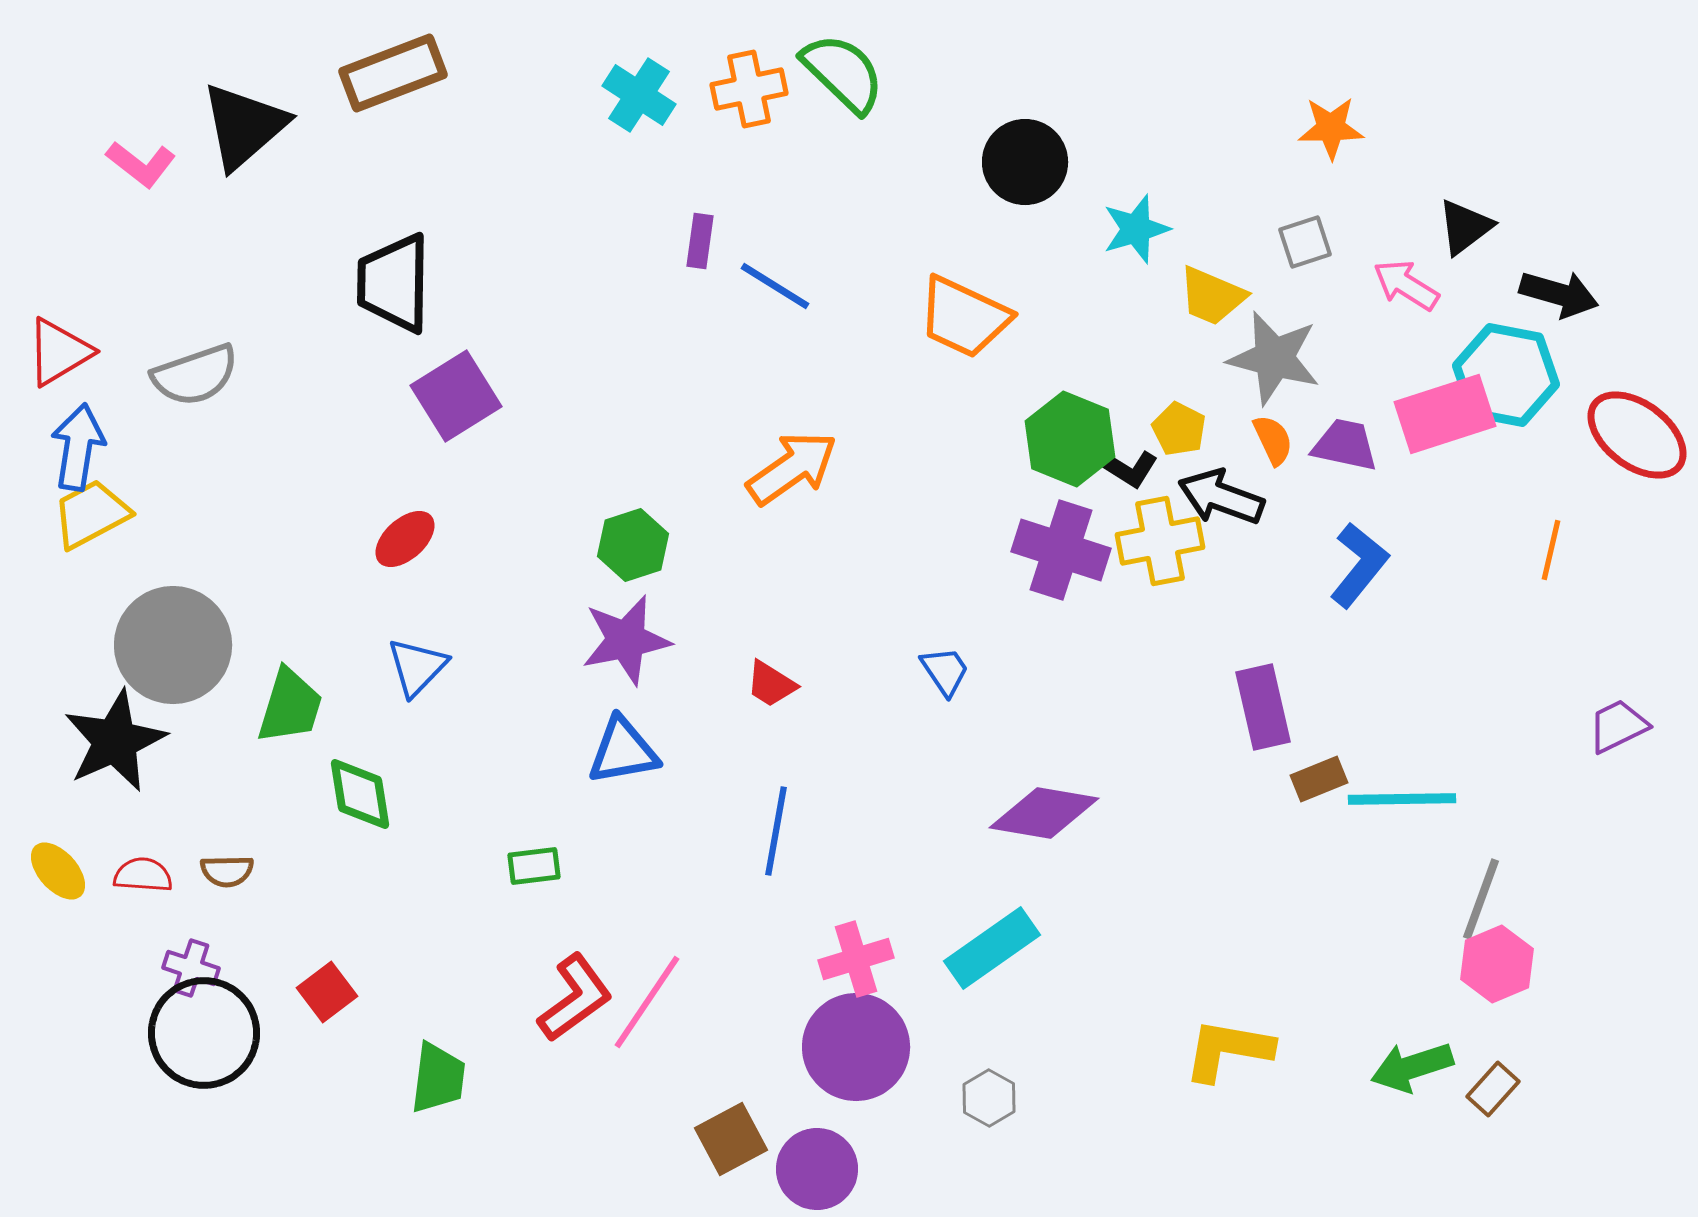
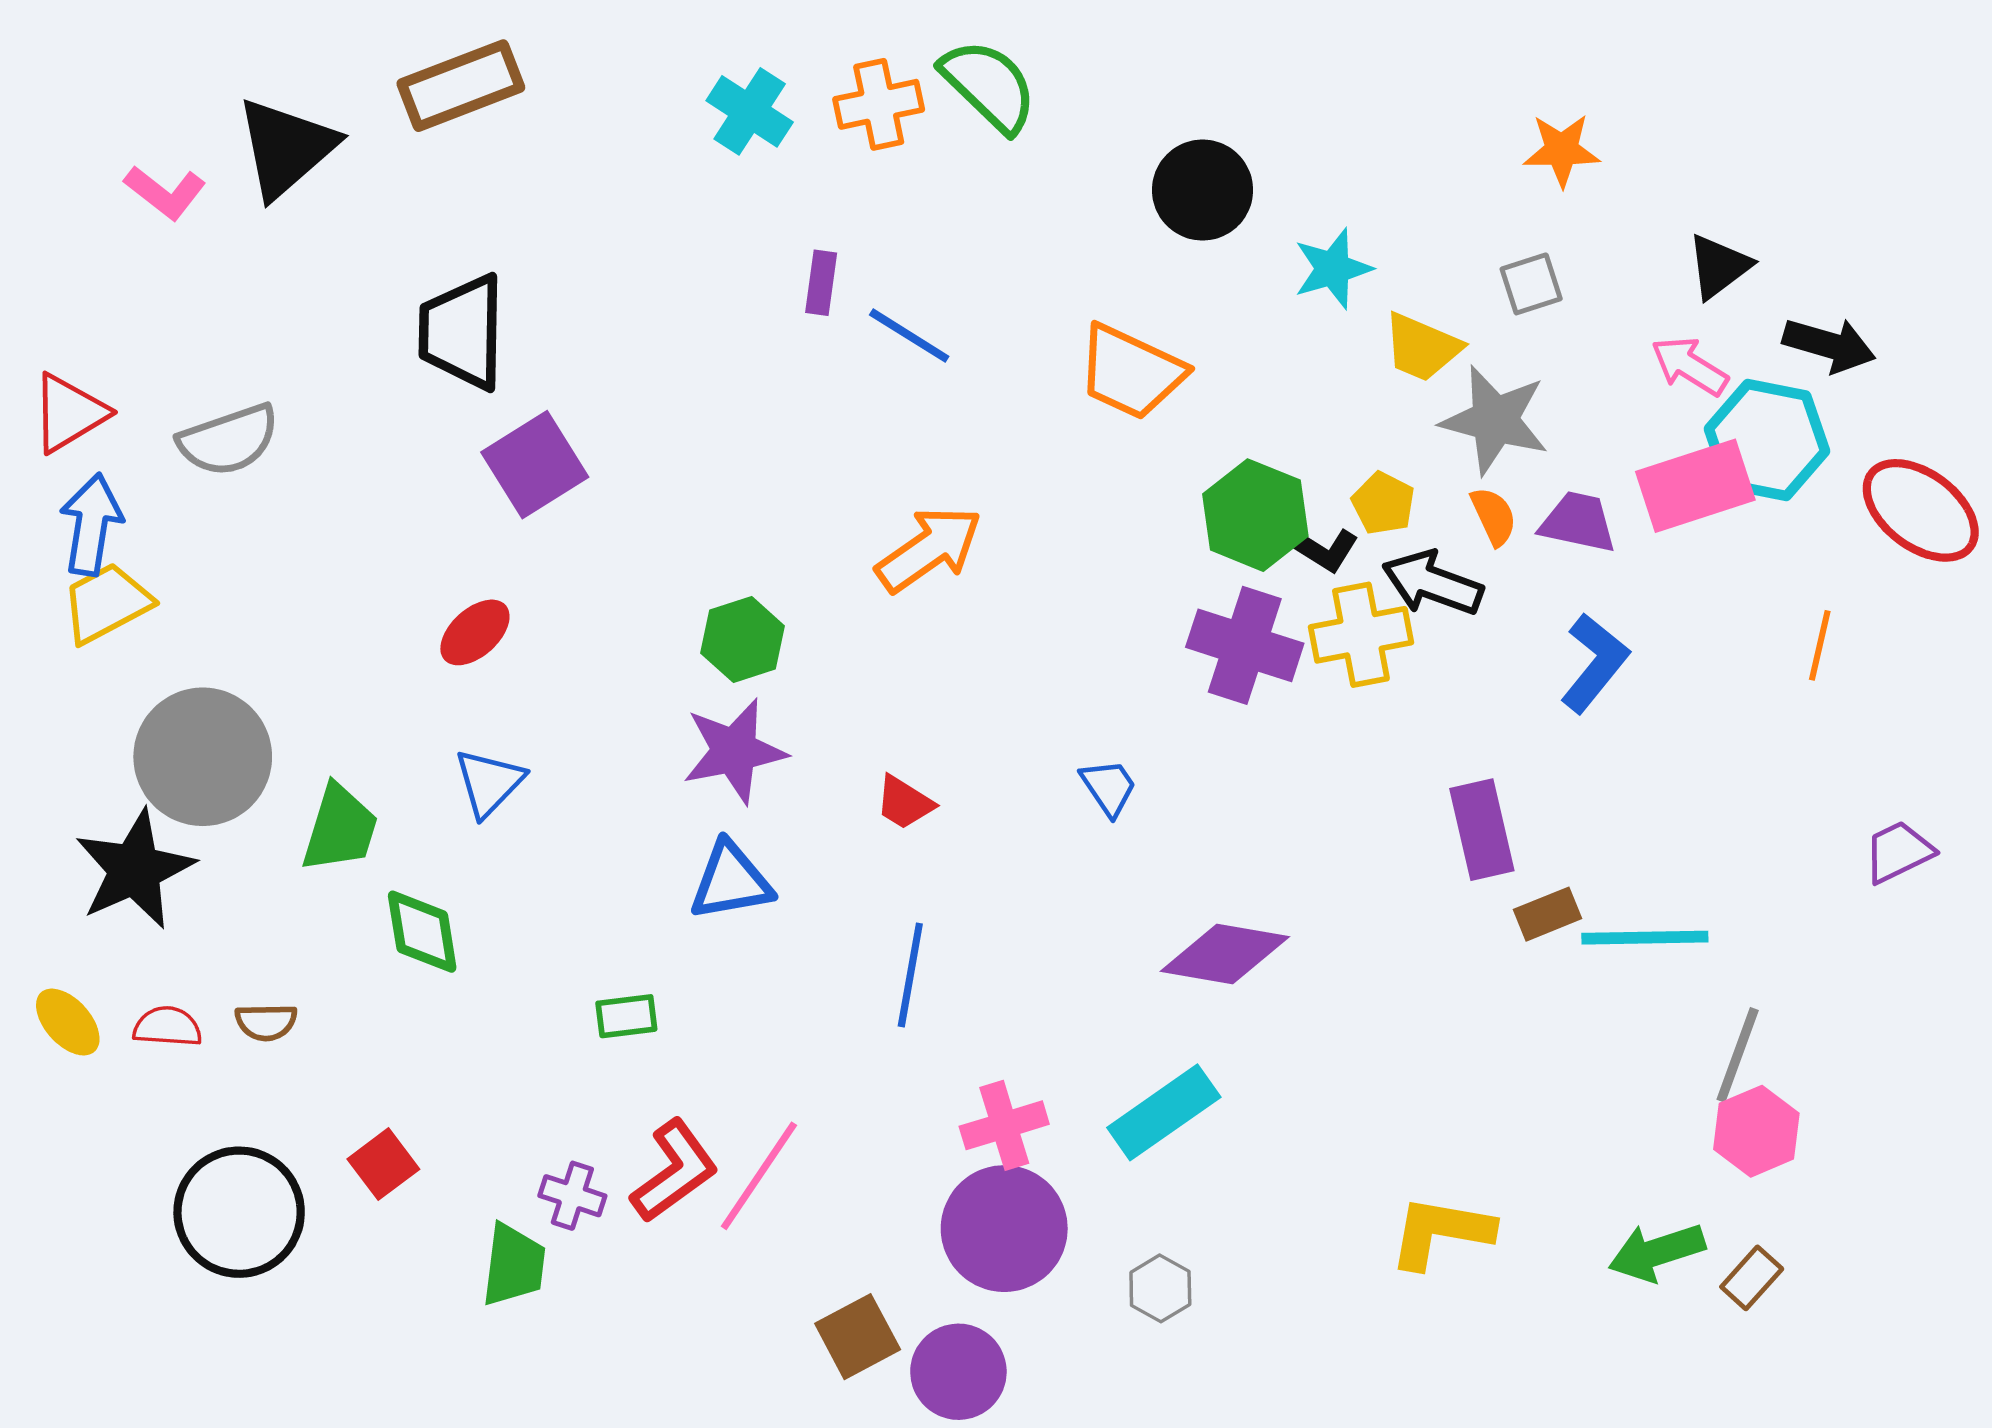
pink arrow: (1406, 285) -> (1690, 366), moved
purple cross: (191, 968) -> (572, 1196), moved

